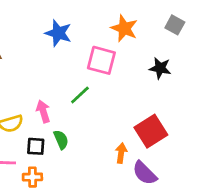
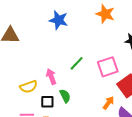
pink square: (101, 60) -> (108, 67), moved, turned -30
orange arrow: (121, 153) -> (108, 103), turned 32

